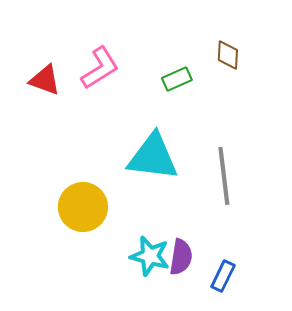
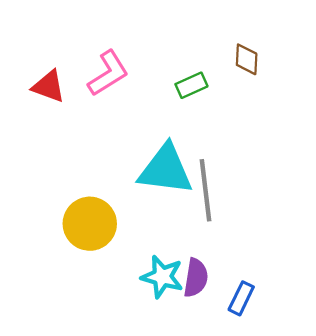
gray line: (224, 176) -> (206, 190), moved

